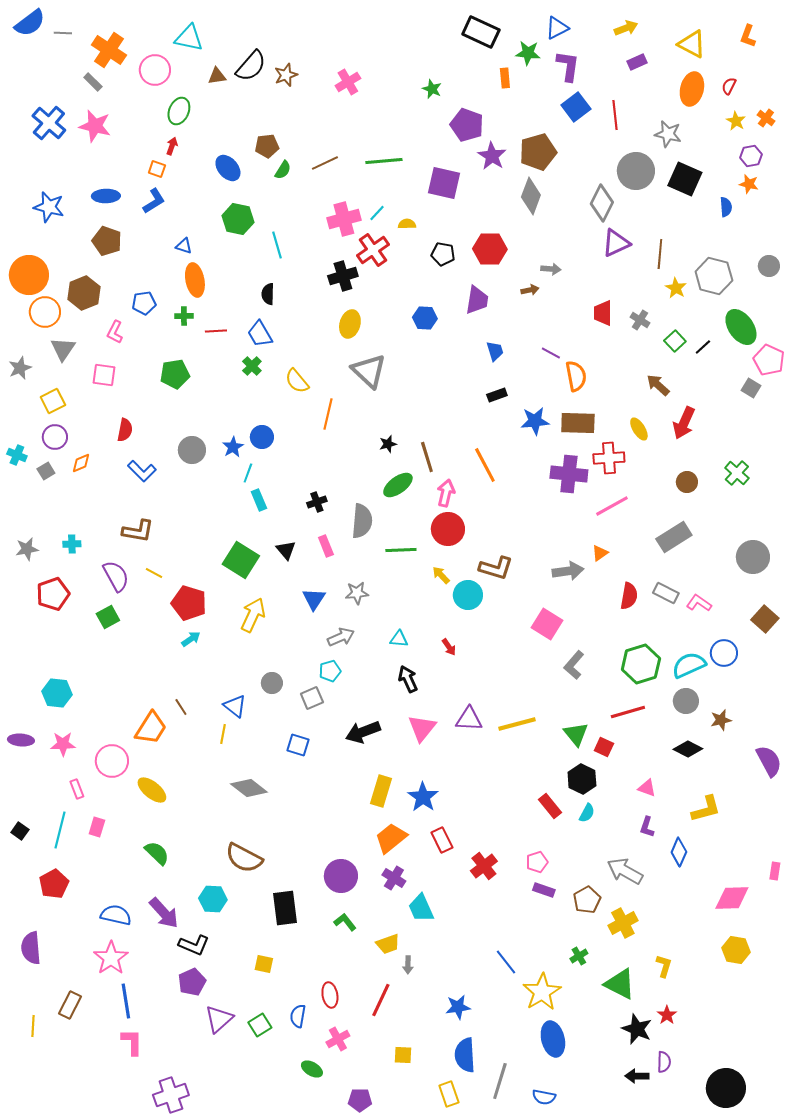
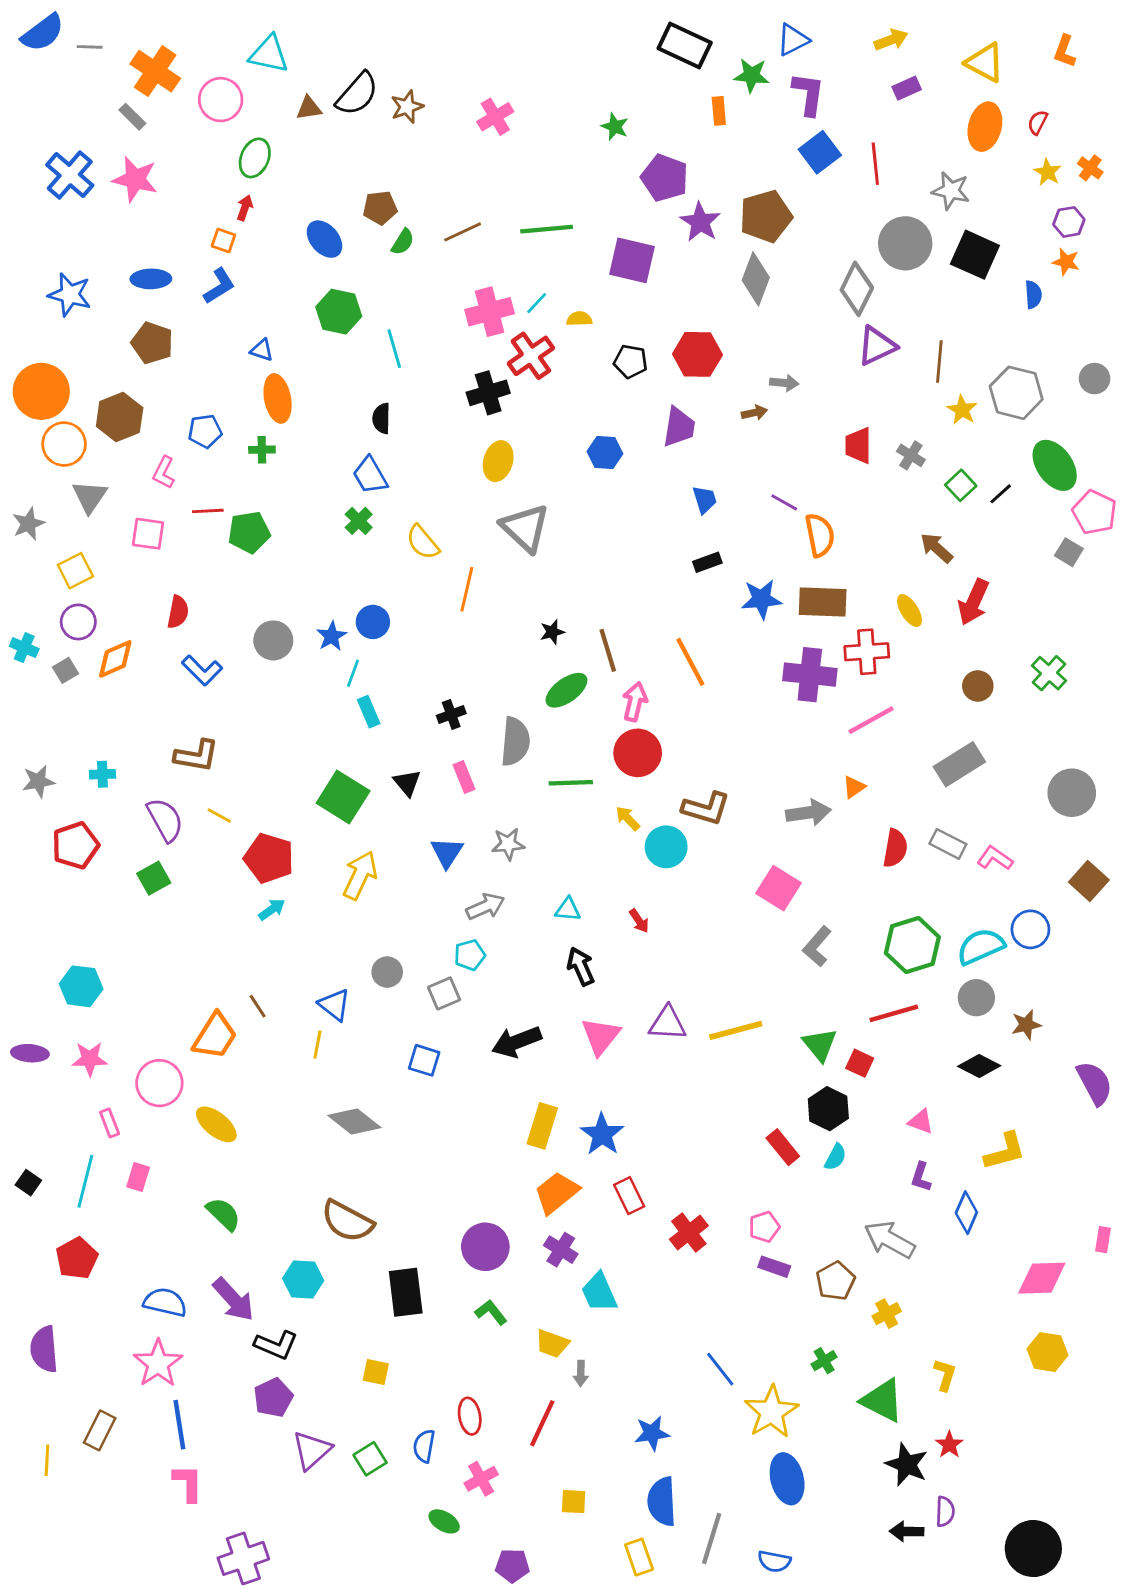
red line: (216, 331) -> (208, 511), moved
orange diamond: (81, 463) -> (115, 659), size x1.4
yellow cross: (623, 923) -> (887, 1314), size x0.7
yellow trapezoid: (388, 944) -> (552, 1344), turned 40

